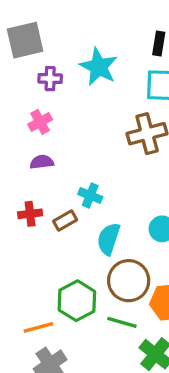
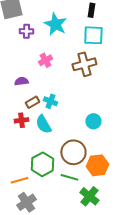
pink cross: (40, 122) -> (45, 60), moved
red cross: (30, 214) -> (21, 120), moved
brown rectangle: (65, 221) -> (32, 102), moved
cyan semicircle: (109, 239) -> (43, 124), moved, turned -48

